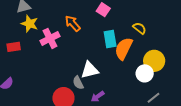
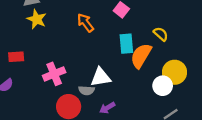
pink cross: (50, 38) -> (54, 74), moved
red rectangle: (14, 47) -> (16, 57), moved
gray semicircle: (78, 83) -> (87, 90), turned -64

